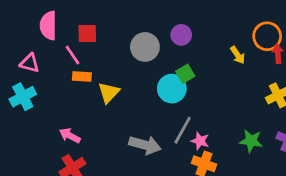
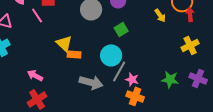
orange rectangle: (82, 77) -> (74, 54), moved
cyan circle: (172, 89) -> (111, 55), moved
yellow triangle: (109, 93) -> (64, 43), turned -30

